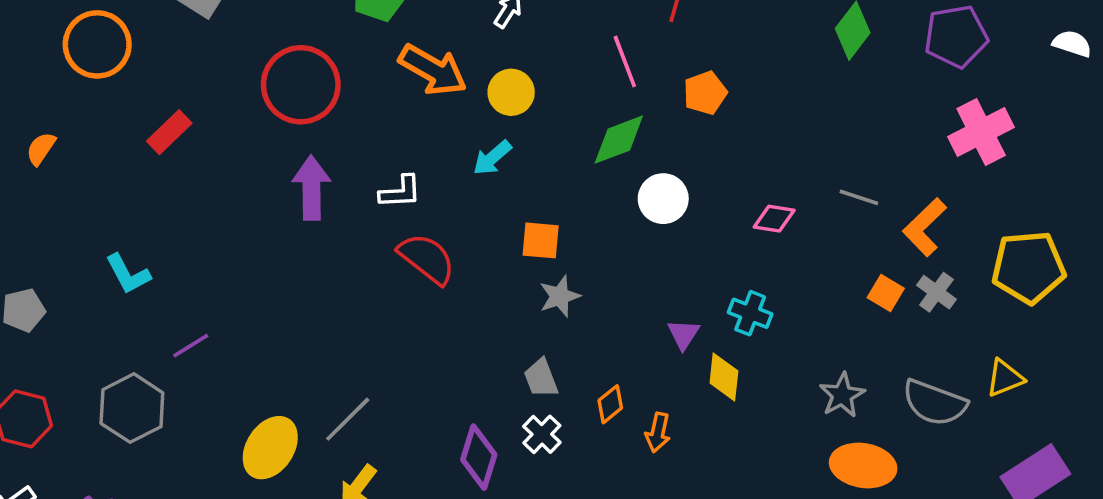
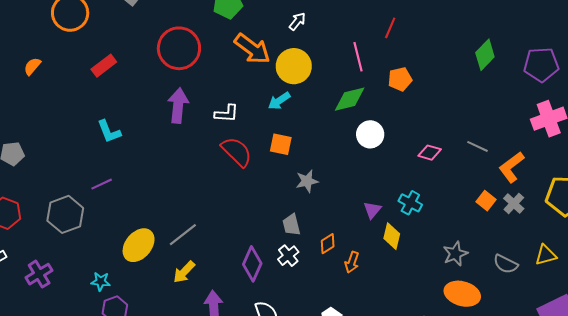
yellow circle: (511, 92) -> (294, 66), size x1.4
orange square: (541, 240) -> (281, 144), moved
cyan L-shape: (128, 274) -> (109, 132), moved
gray semicircle: (935, 403) -> (506, 264), size x0.7

